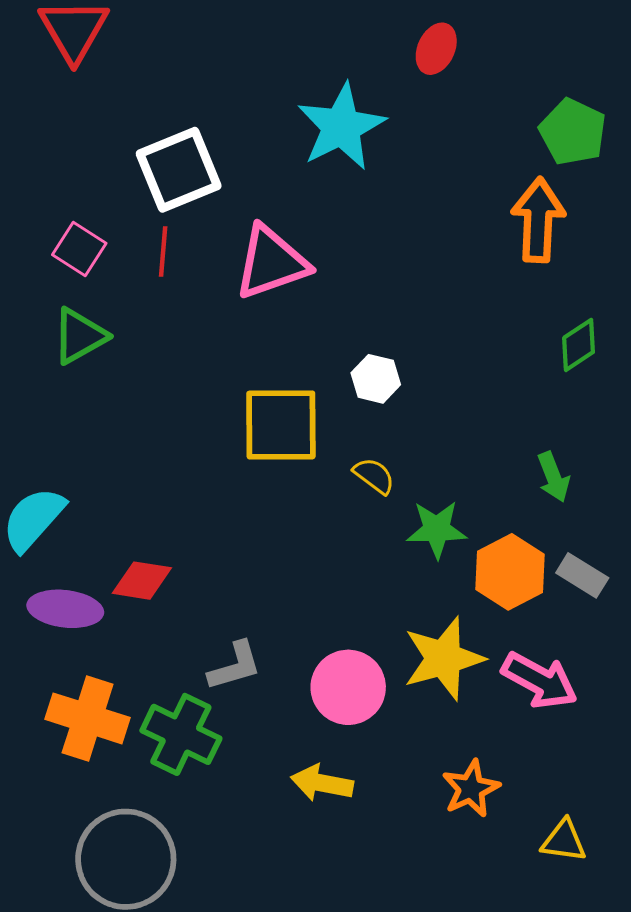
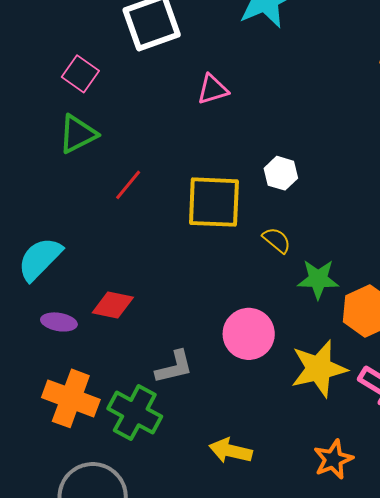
red line: (163, 252) -> (128, 185), moved, turned 32
pink triangle: (271, 262) -> (213, 89), size x0.6
purple ellipse: (65, 609) -> (59, 322), size x0.7
pink circle: (348, 687) -> (249, 334), moved

